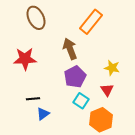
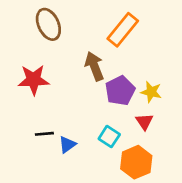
purple pentagon: (75, 77) -> (120, 91), moved
blue triangle: (43, 114) -> (67, 145), moved

